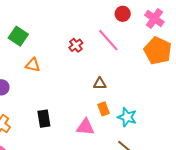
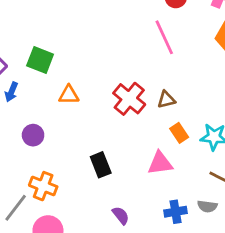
pink line: (108, 40) -> (164, 37), turned 30
red cross: (76, 45) -> (129, 99), moved, size x1.6

